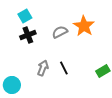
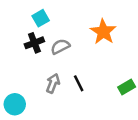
cyan square: (25, 16) -> (41, 18), moved
gray semicircle: (60, 32) -> (60, 46), moved

